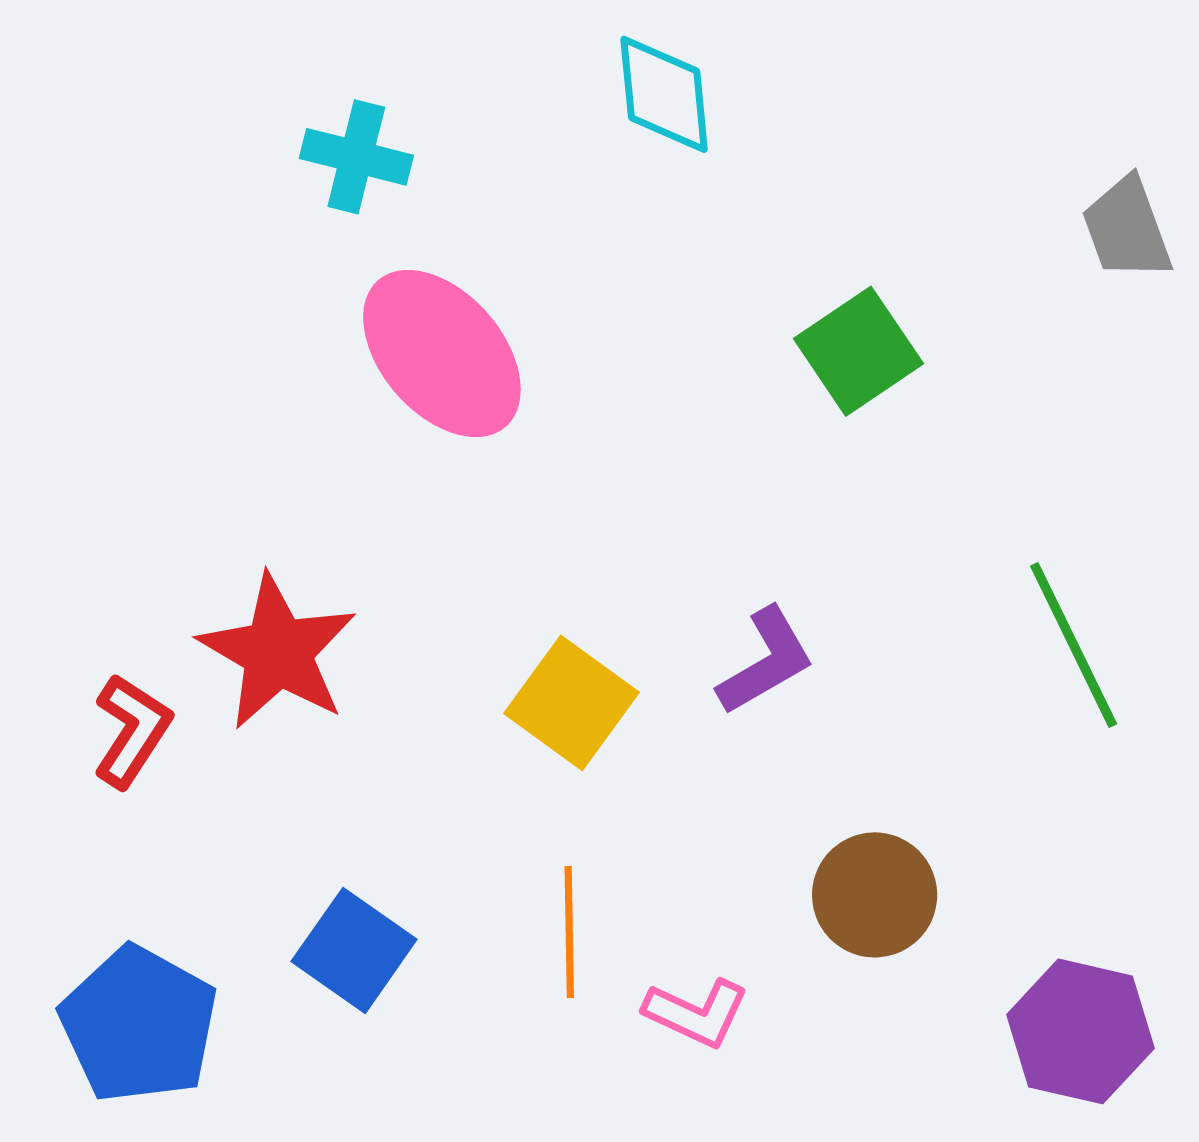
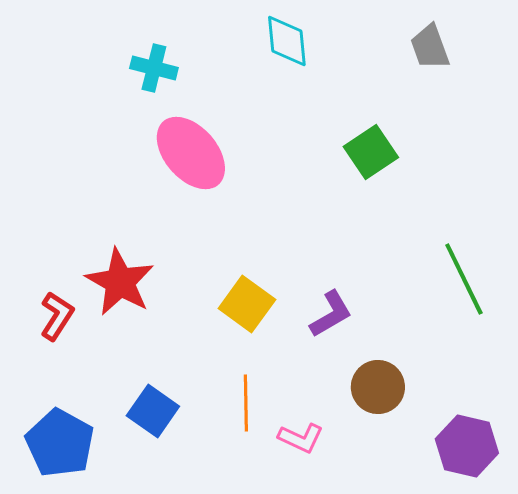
gray trapezoid: (1127, 229) -> (430, 47), moved
purple L-shape: (766, 661) -> (331, 314), moved

